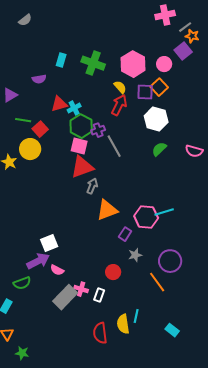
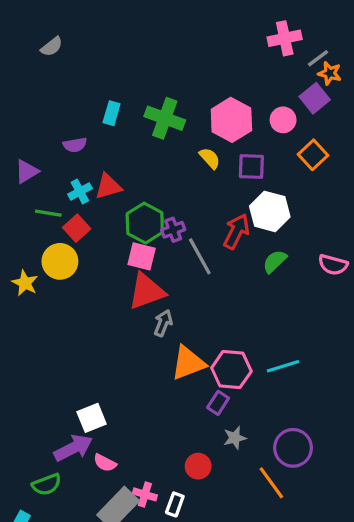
orange square: (159, 87) -> (313, 155), moved
red arrow: (119, 105) -> (236, 231), moved
cyan cross: (74, 108) -> (80, 191), moved
pink hexagon: (146, 217) -> (231, 370), moved

